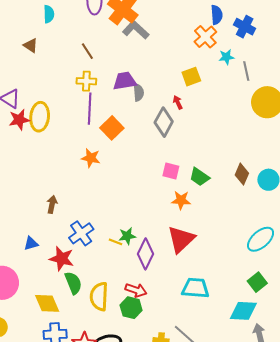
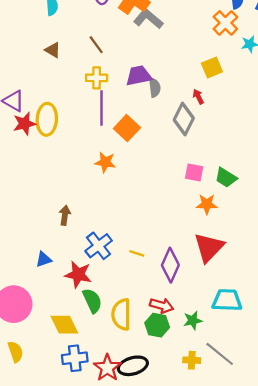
brown triangle: (31, 45) -> (53, 50), moved
green star: (127, 236) -> (193, 320), moved

